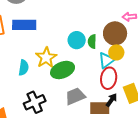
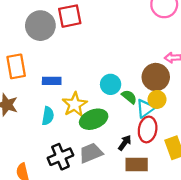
blue rectangle: (24, 25) -> (52, 81), moved, size x0.7
green semicircle: (92, 41) -> (129, 97), moved, turned 128
gray trapezoid: (75, 96) -> (91, 153), moved
black arrow: (111, 100) -> (125, 143), moved

